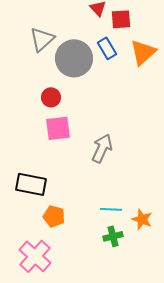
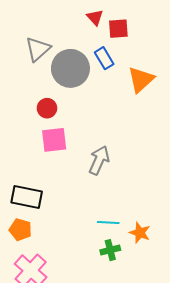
orange triangle: (143, 52) -> (141, 80), moved
orange pentagon: (54, 216) -> (20, 230), moved

